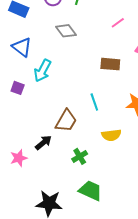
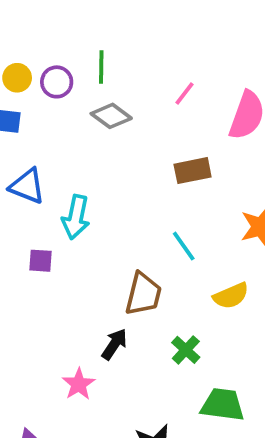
gray diamond: (66, 31) -> (111, 116), moved

